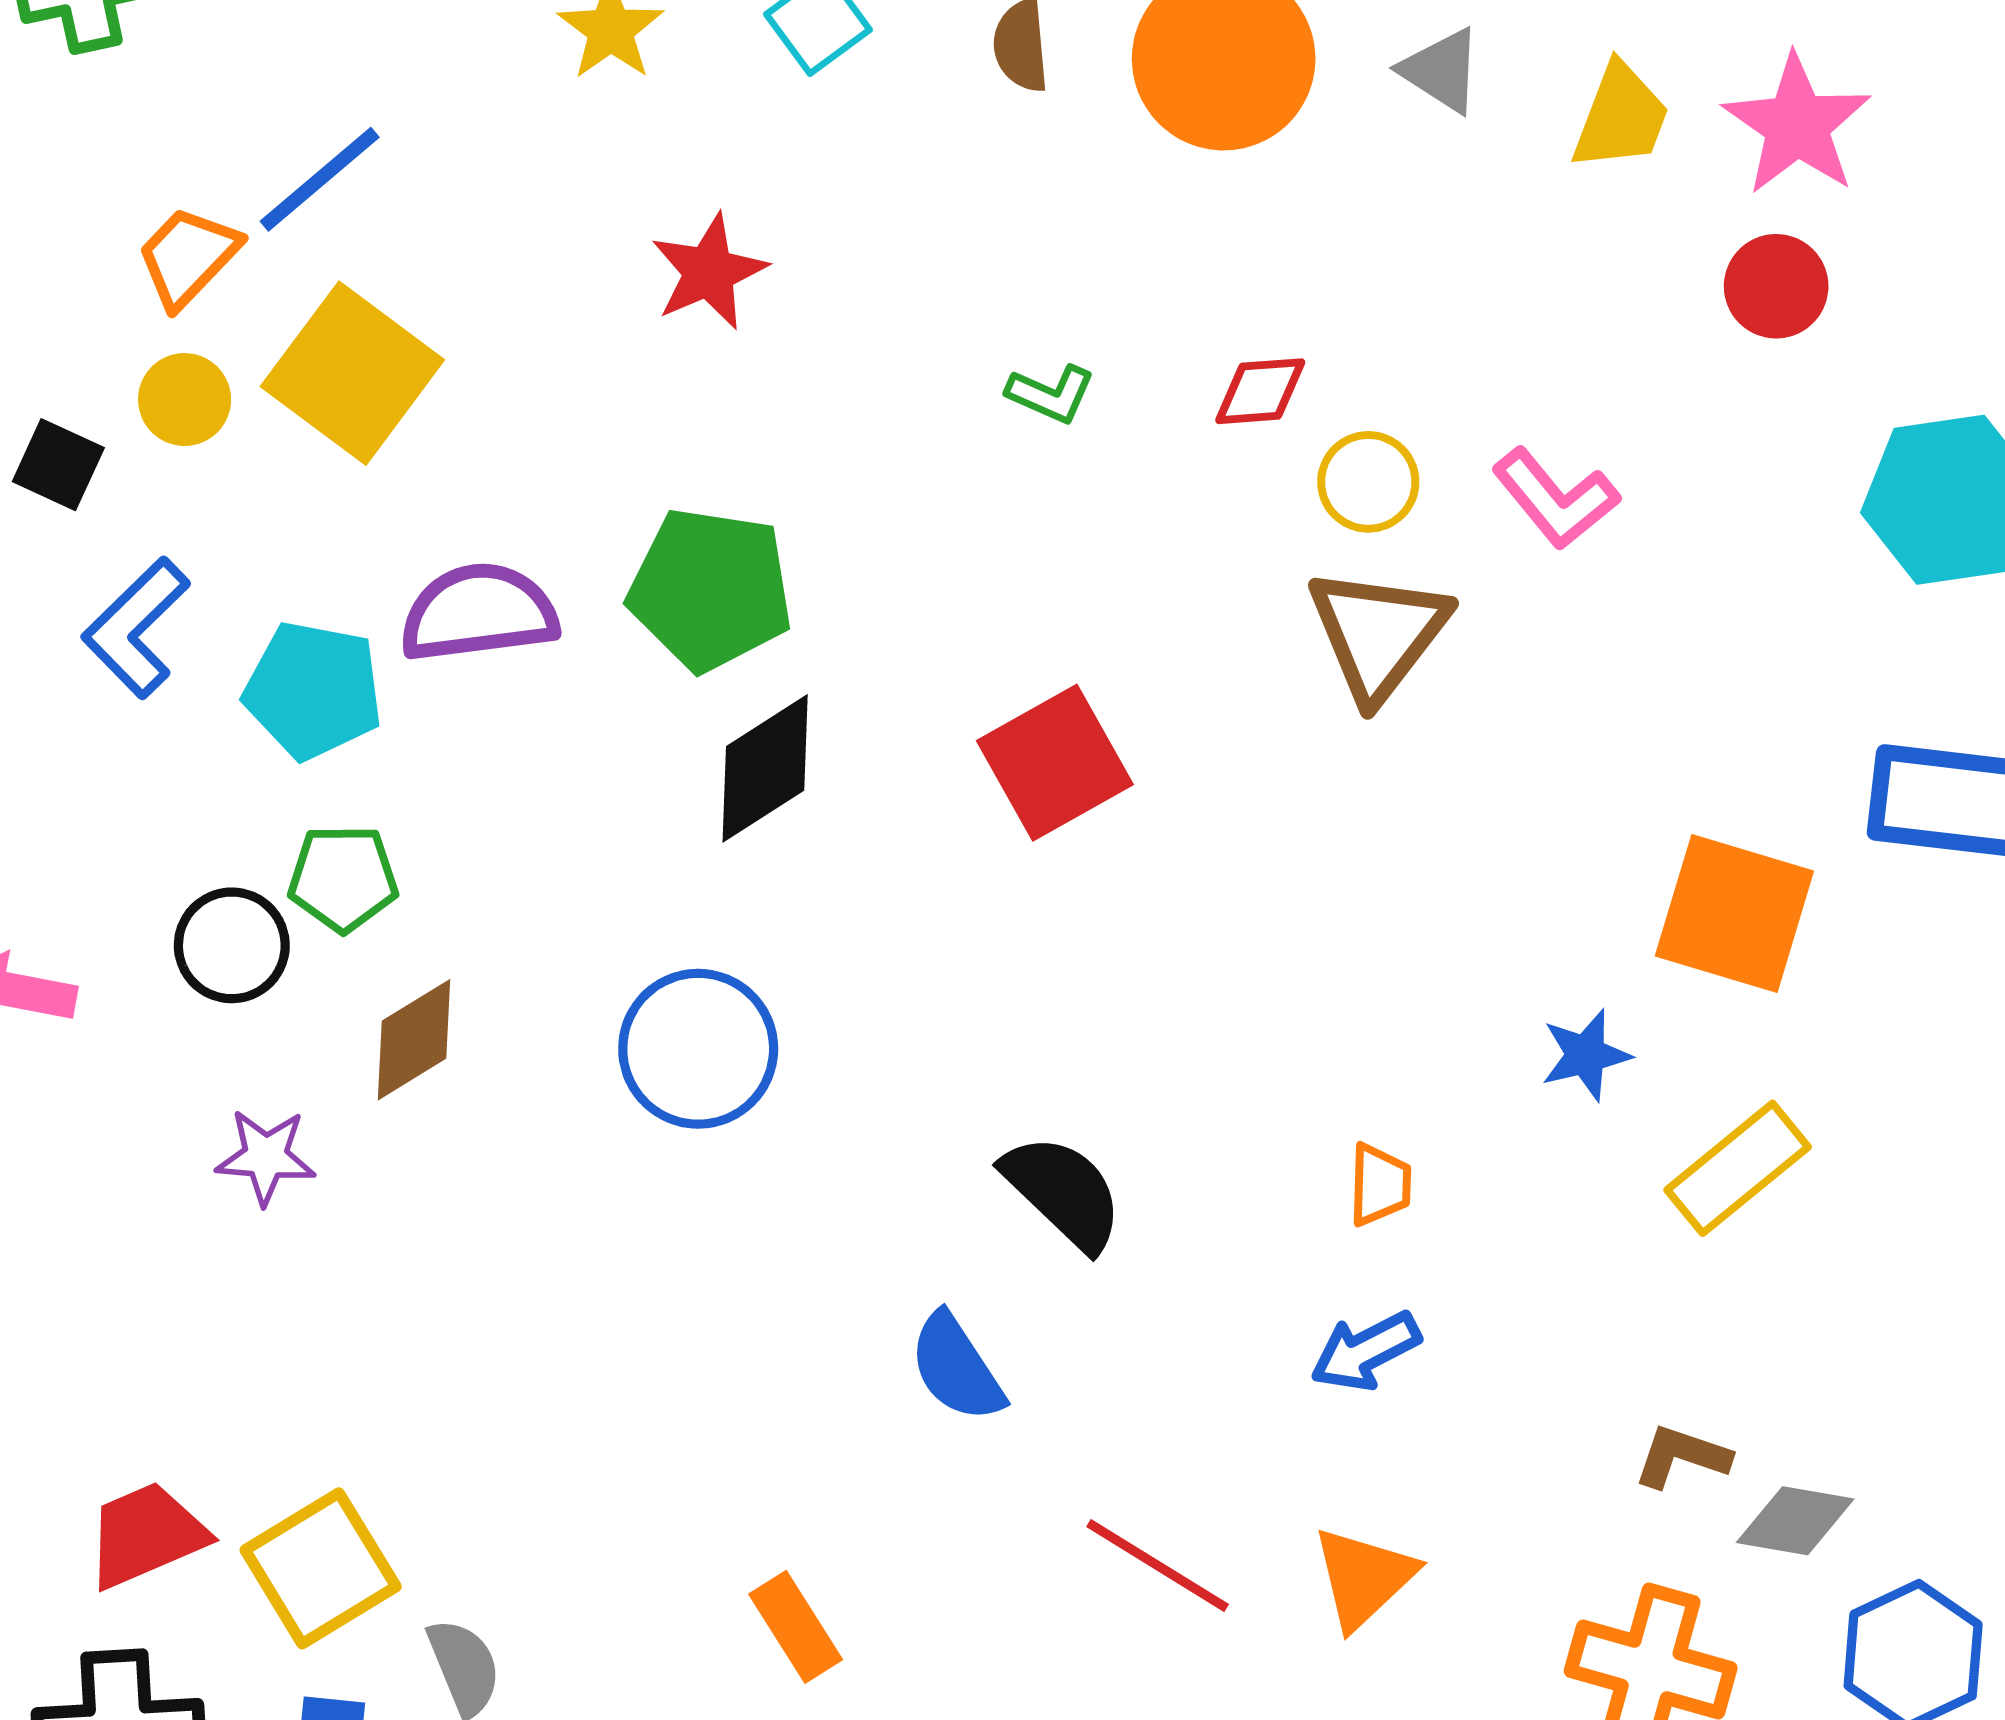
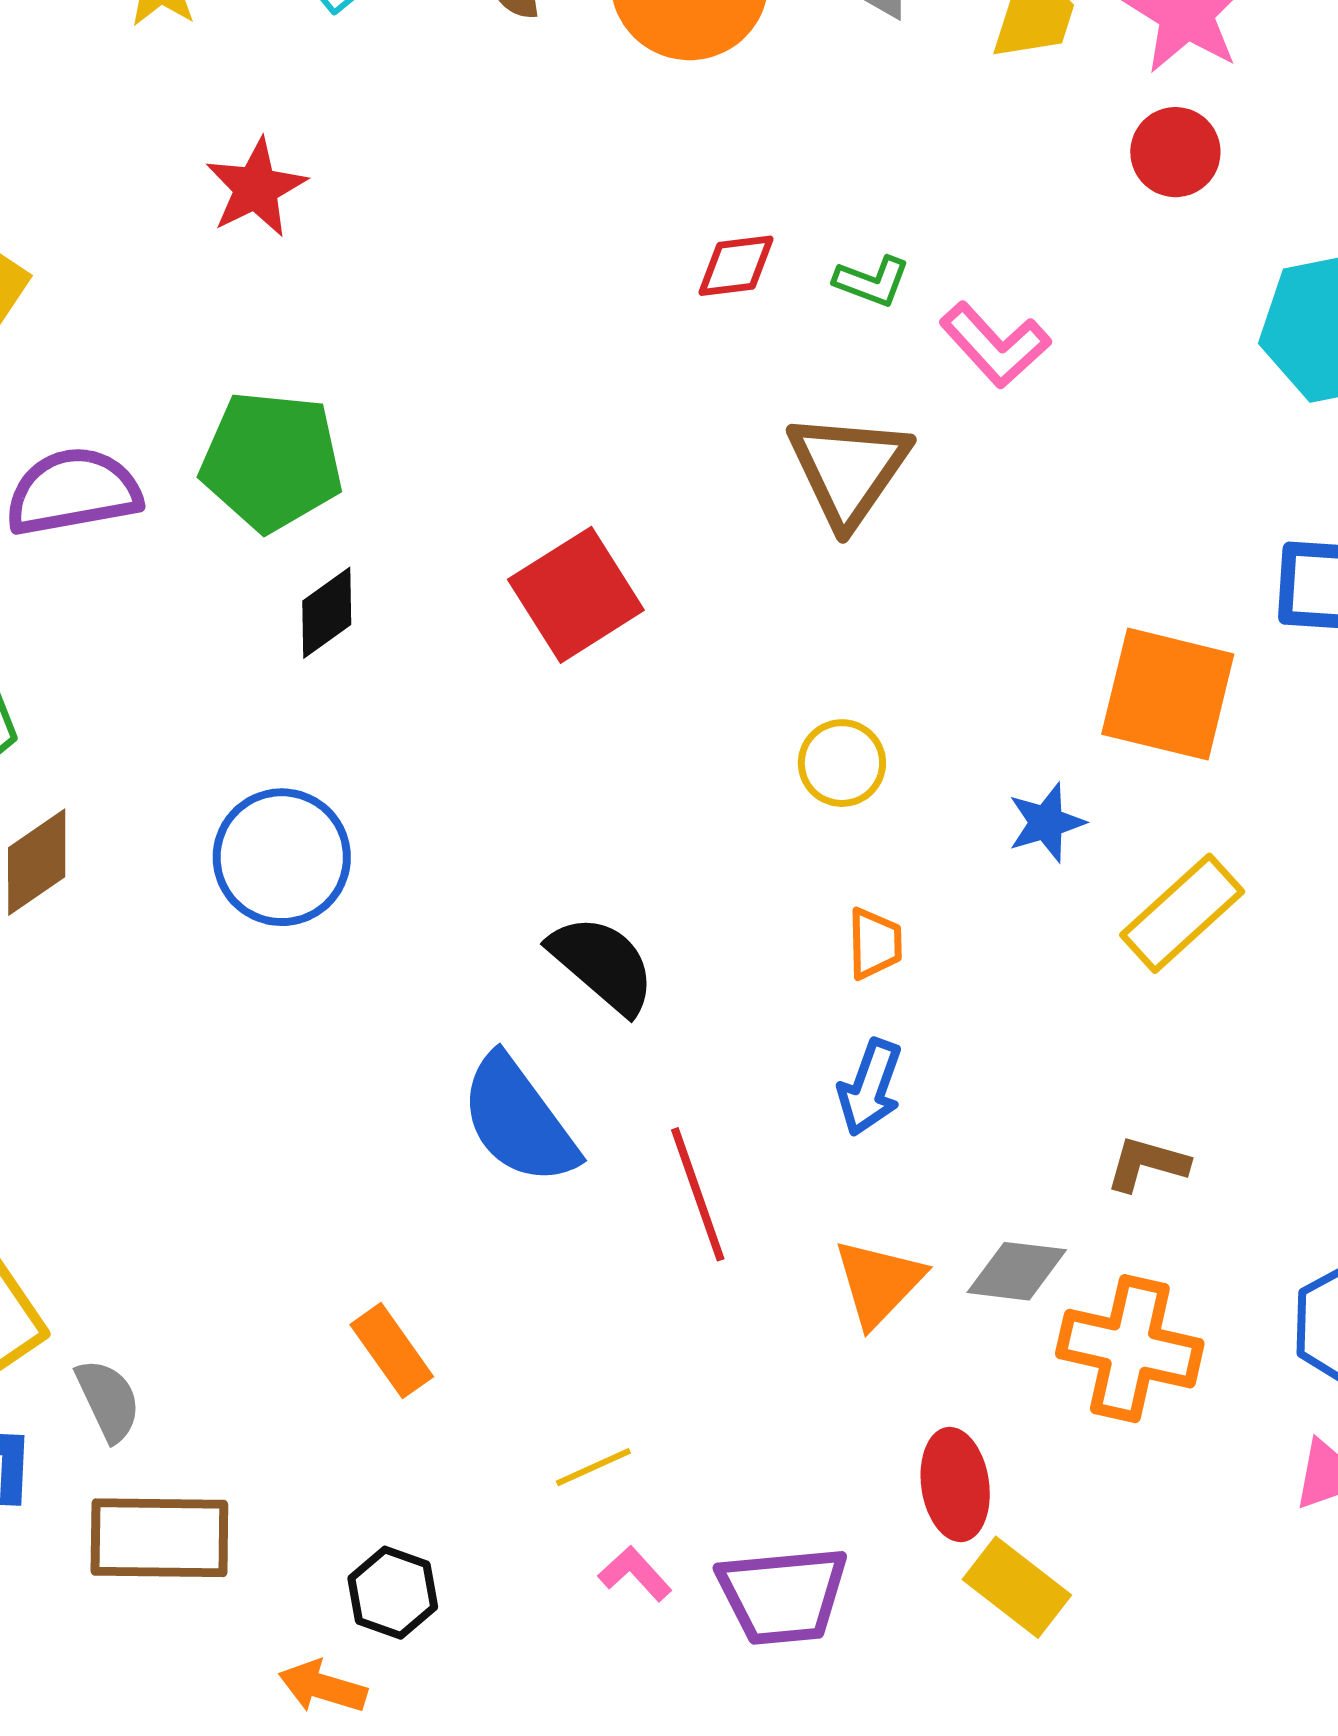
green L-shape: (1051, 394) -> (872, 281), moved
yellow circle: (1368, 482) -> (842, 763), moved
black diamond: (765, 768) -> (327, 613), size x0.7
blue arrow: (1366, 1351) -> (870, 1087), turned -40
blue semicircle: (956, 1368) -> (519, 1120), size x1.4
gray diamond: (1795, 1521) -> (1017, 1271), moved
red line: (1158, 1565) -> (698, 1194), moved, turned 42

